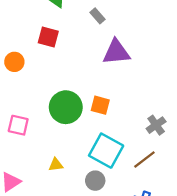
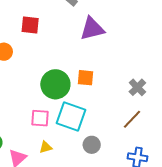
pink square: (18, 125) -> (40, 118), moved
cyan square: (106, 151) -> (71, 117), moved
yellow triangle: (56, 165) -> (46, 147), moved

